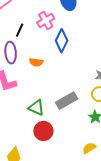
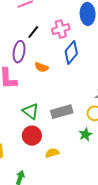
yellow semicircle: (89, 148) -> (52, 153), moved

